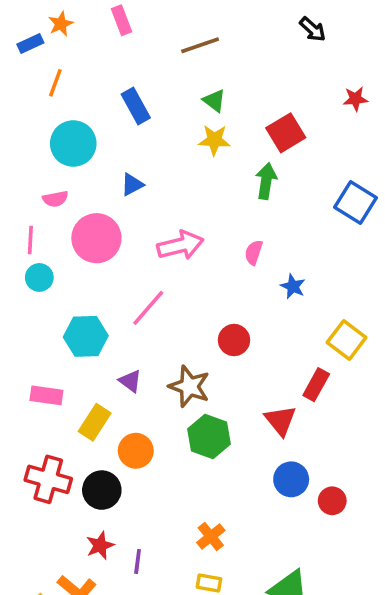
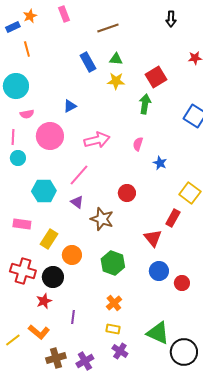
black arrow: (313, 29) -> (171, 19), turned 49
orange line: (55, 83) -> (27, 49), turned -35
green triangle: (214, 101) -> (116, 59), turned -32
blue rectangle: (136, 106) -> (88, 62), moved
cyan circle: (73, 144) -> (16, 86), moved
purple triangle: (130, 381) -> (77, 202), moved
green hexagon: (209, 436) -> (113, 263), moved
red star: (100, 545) -> (44, 301), moved

